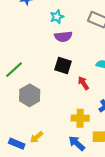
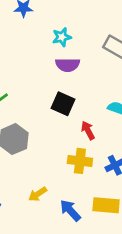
yellow cross: (80, 118) -> (80, 161), moved
yellow arrow: (37, 137) -> (38, 194), moved

